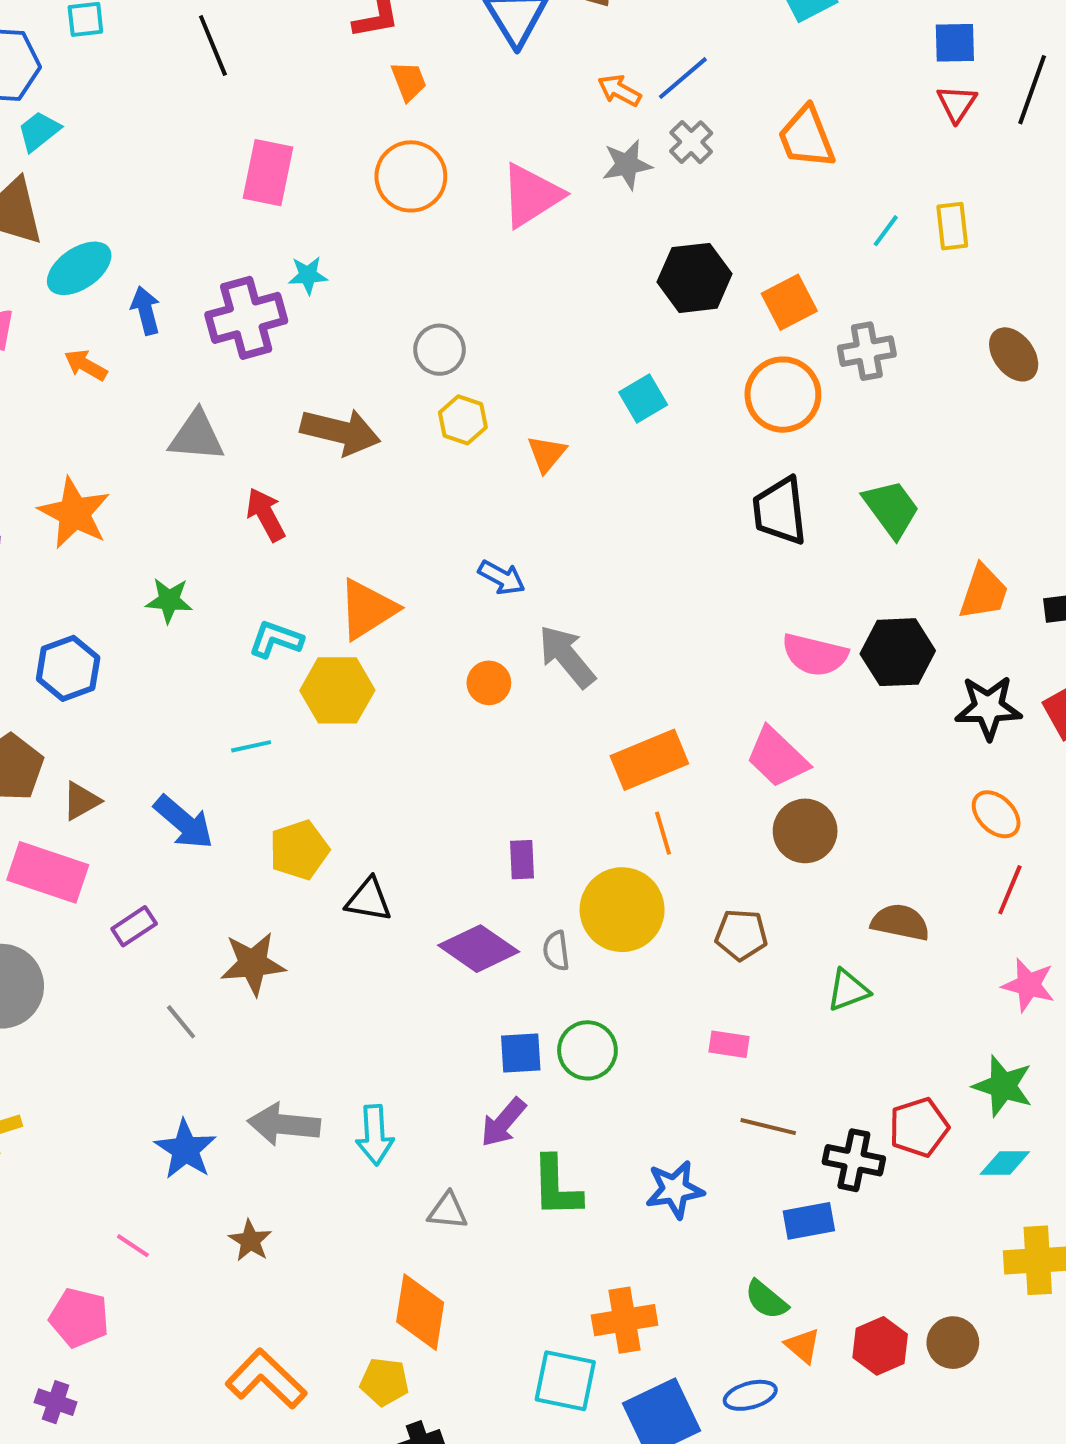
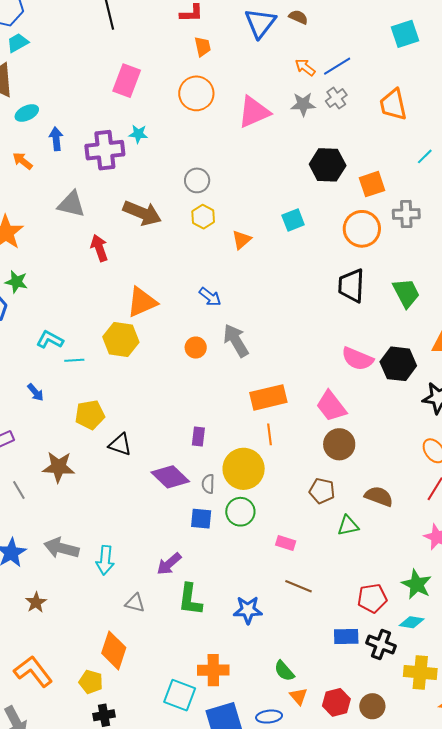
cyan ellipse: (79, 268) -> (27, 113), size x0.7
green star: (169, 600) -> (16, 282), moved
cyan L-shape: (276, 639) -> (50, 340), moved
blue arrow: (184, 822) -> (35, 392), size x0.6
brown pentagon: (741, 935) -> (322, 491), moved
green circle: (587, 1050) -> (240, 512), moved
blue square: (521, 1053) -> (201, 519), moved
black cross: (854, 1160) -> (381, 644), moved
blue rectangle: (809, 1221) -> (346, 637), moved

